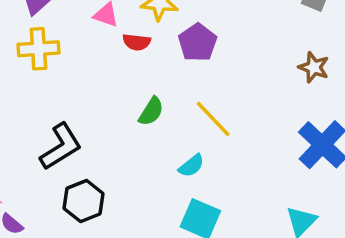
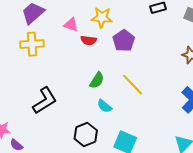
cyan semicircle: (191, 166) -> (104, 106), moved, turned 77
black hexagon: (84, 201) -> (86, 135), moved

